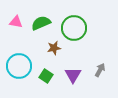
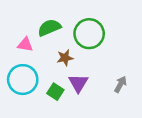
pink triangle: (16, 22) -> (25, 45), moved
purple triangle: (73, 75) -> (78, 83), moved

